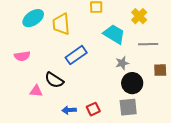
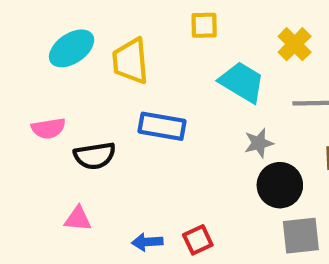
blue rectangle: (76, 55) -> (162, 126), turned 45
black semicircle: (54, 80) -> (95, 156), moved, turned -42
pink triangle: (36, 91) -> (78, 219), moved
gray square: (128, 107) -> (301, 236), moved

